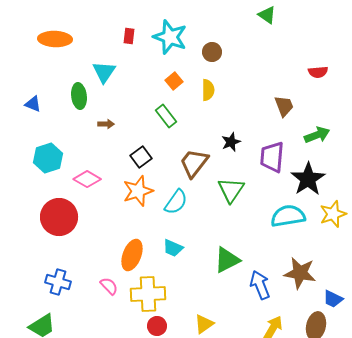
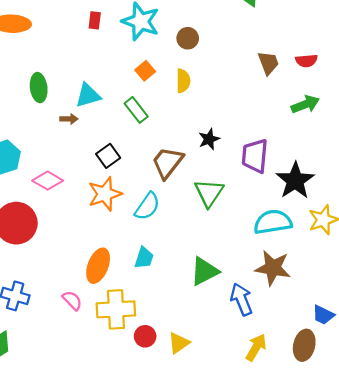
cyan triangle: (104, 72) -> (88, 95), moved, turned 40
brown trapezoid: (284, 106) -> (268, 63), moved
green arrow: (317, 135) -> (305, 104), moved
cyan trapezoid: (173, 248) -> (144, 258), turned -95
brown star: (300, 273) -> (273, 268), moved
red circle: (157, 326) -> (145, 336), moved

